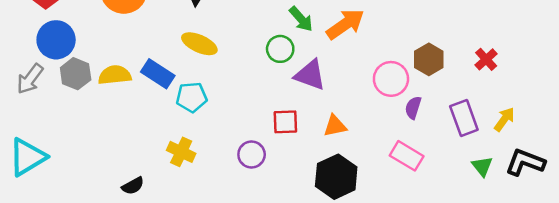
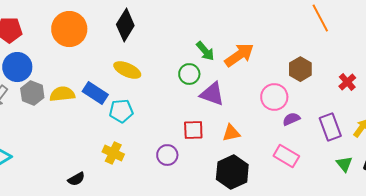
brown hexagon: (429, 59) -> (300, 69), moved
purple semicircle: (413, 108) -> (291, 119), turned 48

